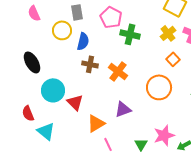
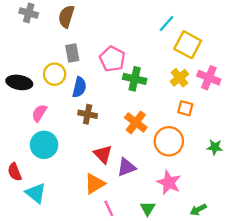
pink semicircle: (34, 13) -> (39, 113), moved, turned 56
orange square: (173, 59) -> (185, 108), turned -32
black ellipse: (32, 62) -> (19, 82), moved, turned -50
orange cross: (118, 71) -> (136, 122), moved
red triangle: (75, 102) -> (103, 154), moved
pink star: (164, 135) -> (169, 183), moved, turned -30

